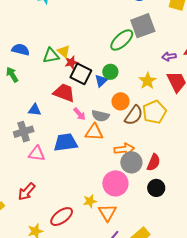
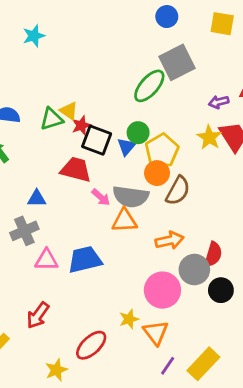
yellow star: (148, 81) -> (209, 137), moved
yellow pentagon: (154, 112) -> (162, 150), moved
gray semicircle: (100, 116) -> (131, 197), size x1.4
blue trapezoid: (66, 142) -> (85, 260), moved
gray circle: (131, 162) -> (194, 270), moved

